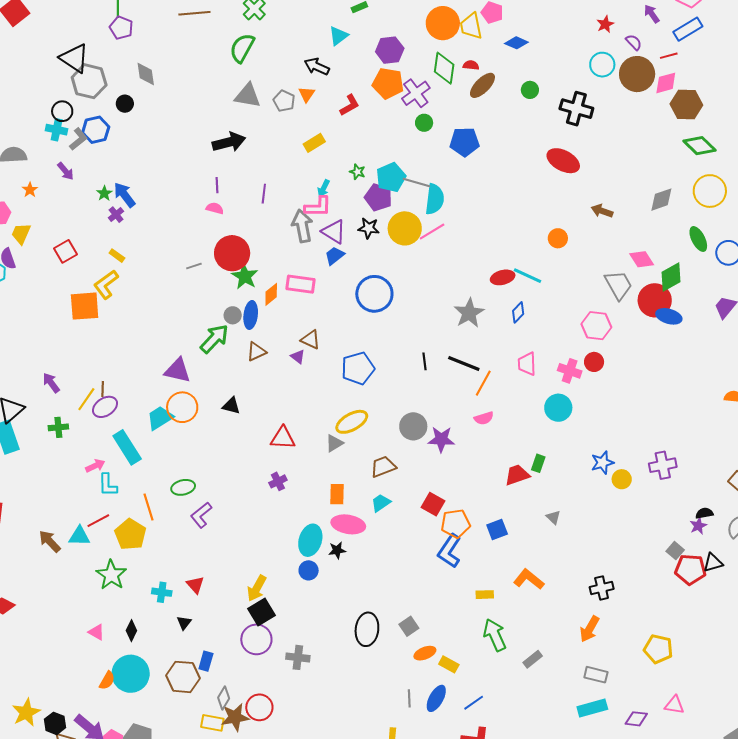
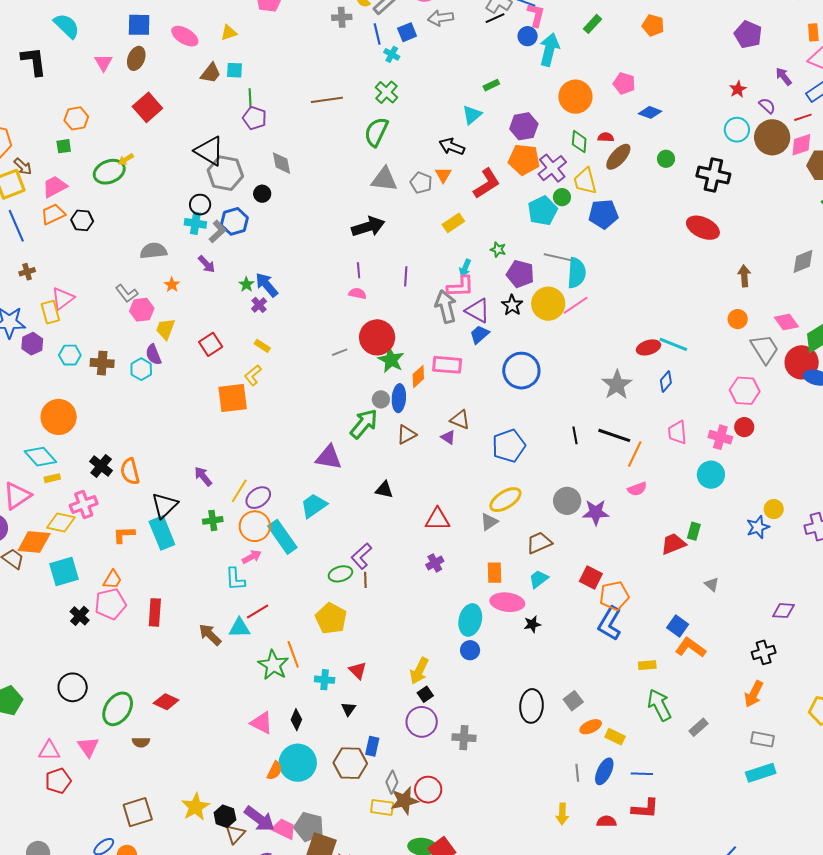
yellow trapezoid: (471, 26) -> (585, 181), moved
green diamond: (444, 68) -> (579, 142), size x0.7
red L-shape: (350, 105) -> (487, 183), size x1.4
cyan pentagon: (391, 177) -> (543, 211), moved
brown arrow: (602, 211) -> (744, 276), turned 70
black star: (369, 228) -> (512, 305), turned 30
orange circle: (558, 238) -> (738, 319), moved
yellow L-shape: (106, 284) -> (253, 375), size x0.7
brown line: (103, 389) -> (365, 580), moved
orange circle: (182, 407) -> (255, 526), moved
yellow circle: (622, 479) -> (774, 509), moved
cyan L-shape: (108, 485) -> (235, 579), moved
orange line: (148, 507) -> (293, 654), moved
purple L-shape: (201, 515) -> (361, 556), moved
blue square: (497, 530) -> (678, 626), moved, turned -30
yellow pentagon: (130, 534) -> (331, 618), moved
black star: (337, 550) -> (532, 624), moved
black square: (261, 612) -> (425, 694), size x0.6
pink triangle: (96, 632) -> (262, 723), size x1.4
blue line: (474, 703) -> (642, 774), turned 40
purple diamond: (636, 719) -> (784, 611), moved

